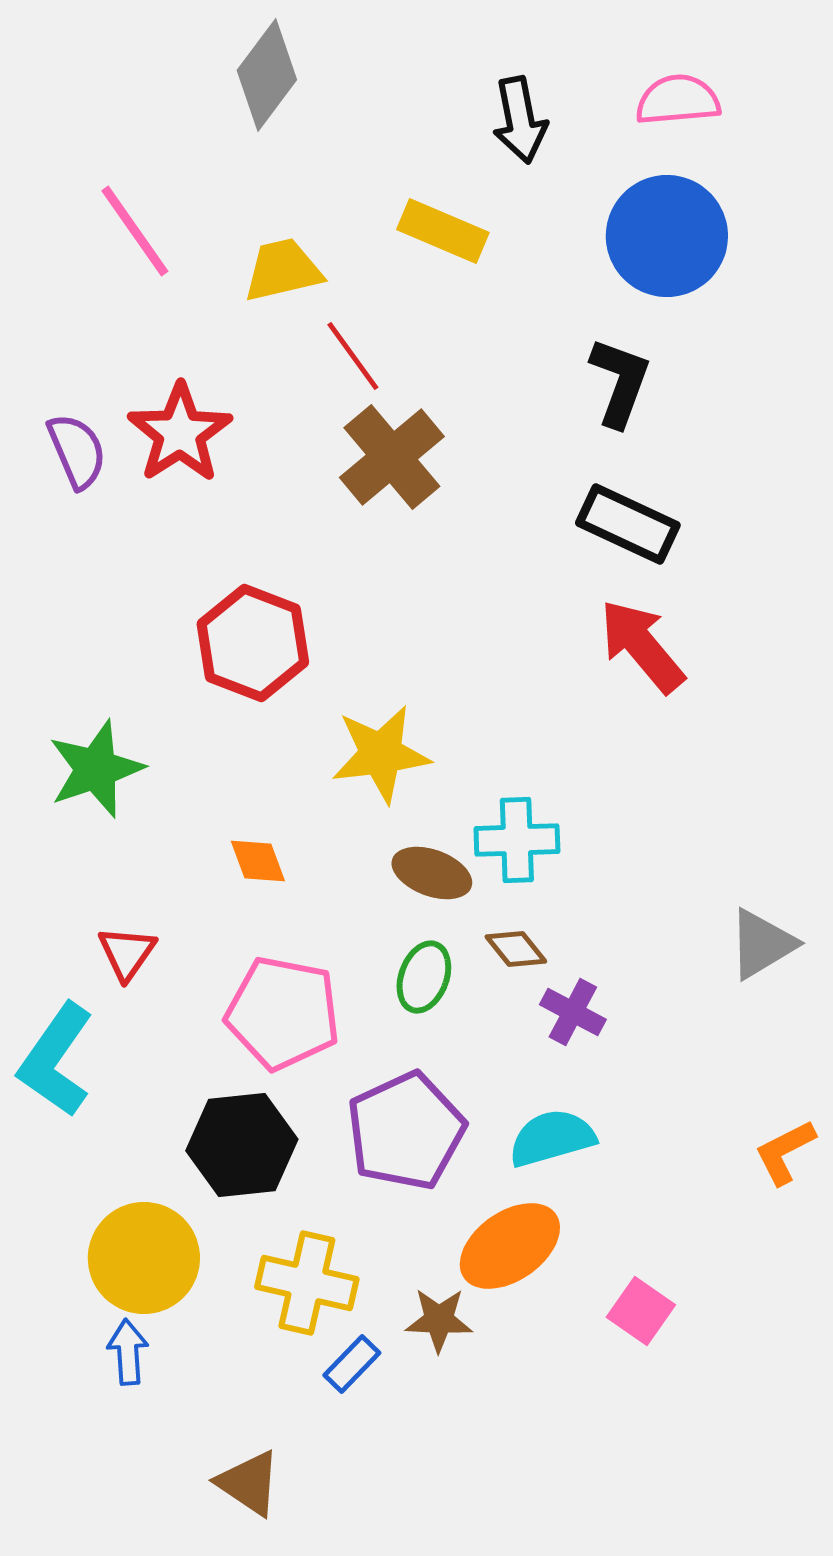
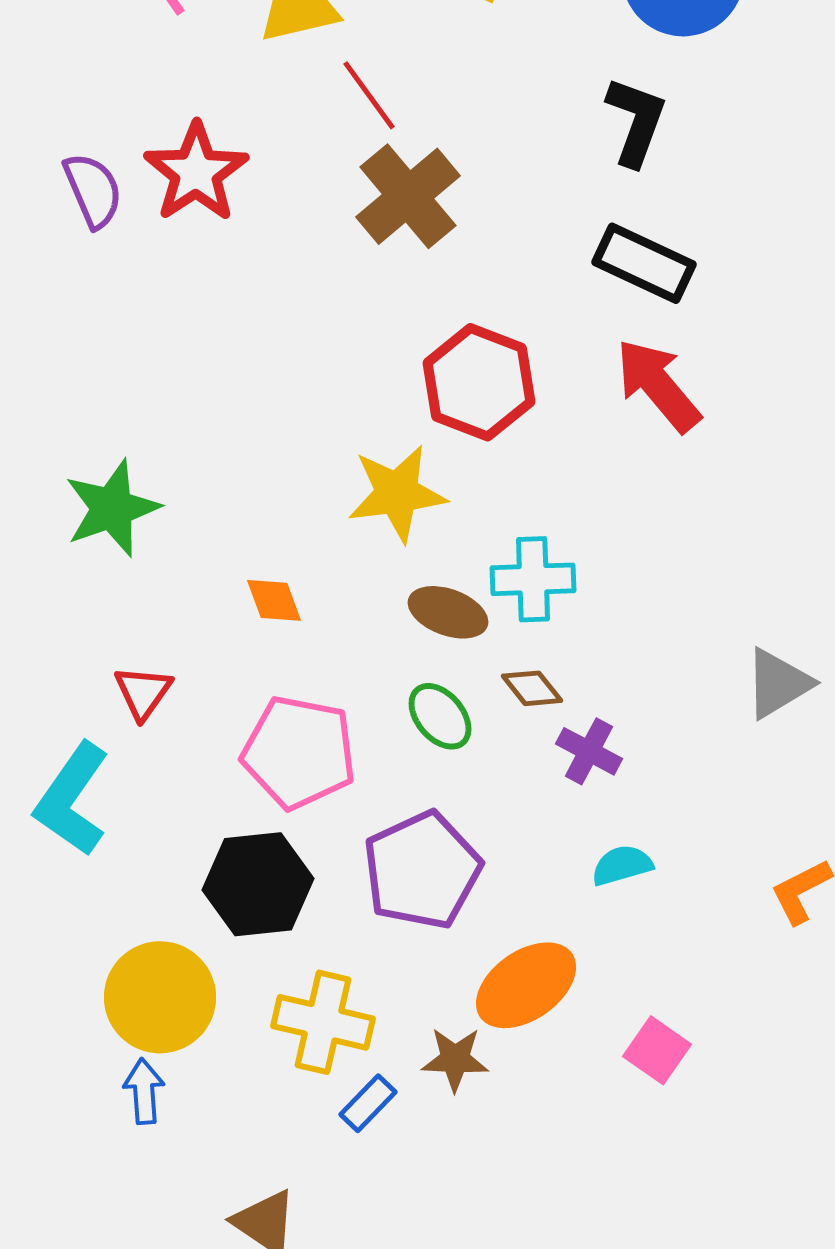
red hexagon: (253, 643) -> (479, 382), moved
green ellipse: (424, 977) -> (440, 716), turned -60
cyan semicircle: (552, 1138) -> (622, 865), moved, size x0.7

